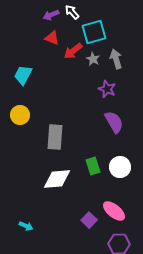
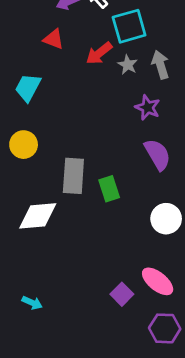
red triangle: (52, 38) -> (53, 39), moved
green rectangle: (93, 166) -> (109, 189), moved
white diamond: (57, 179) -> (38, 216), moved

